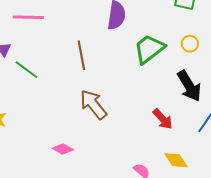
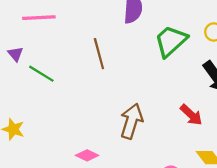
brown arrow: (93, 104) -> (131, 121), moved, turned 60

